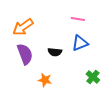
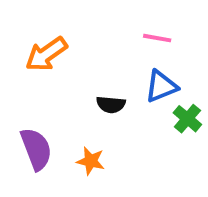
purple semicircle: (25, 54) -> (36, 149), moved
green cross: (93, 77) -> (187, 119), moved

